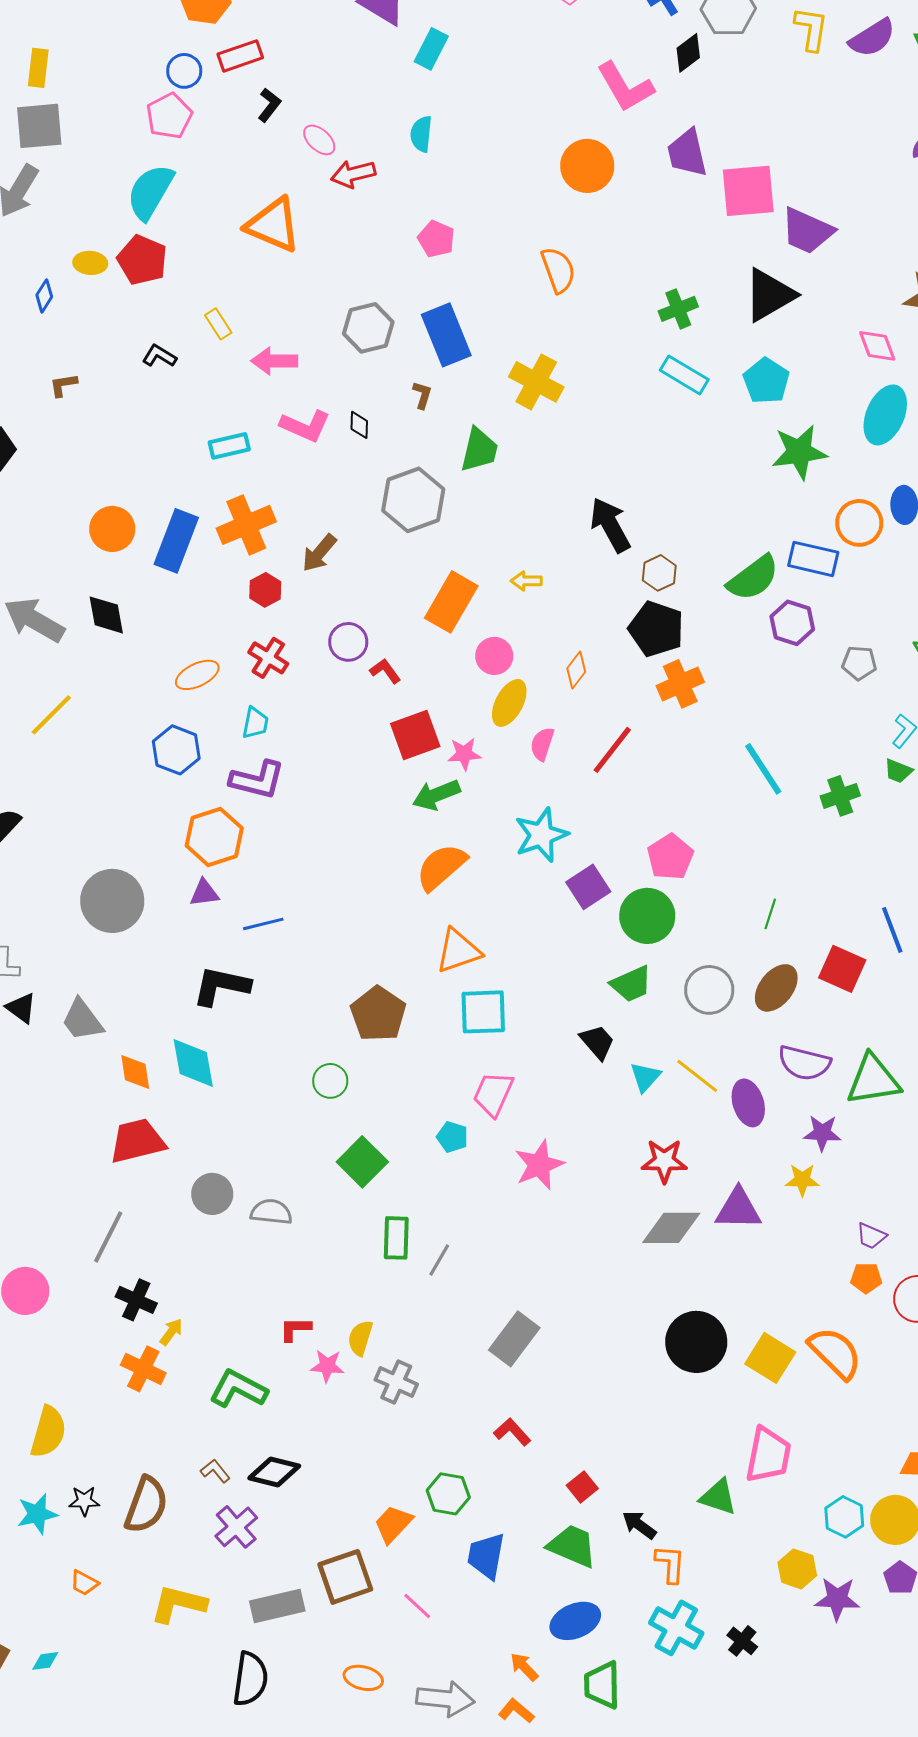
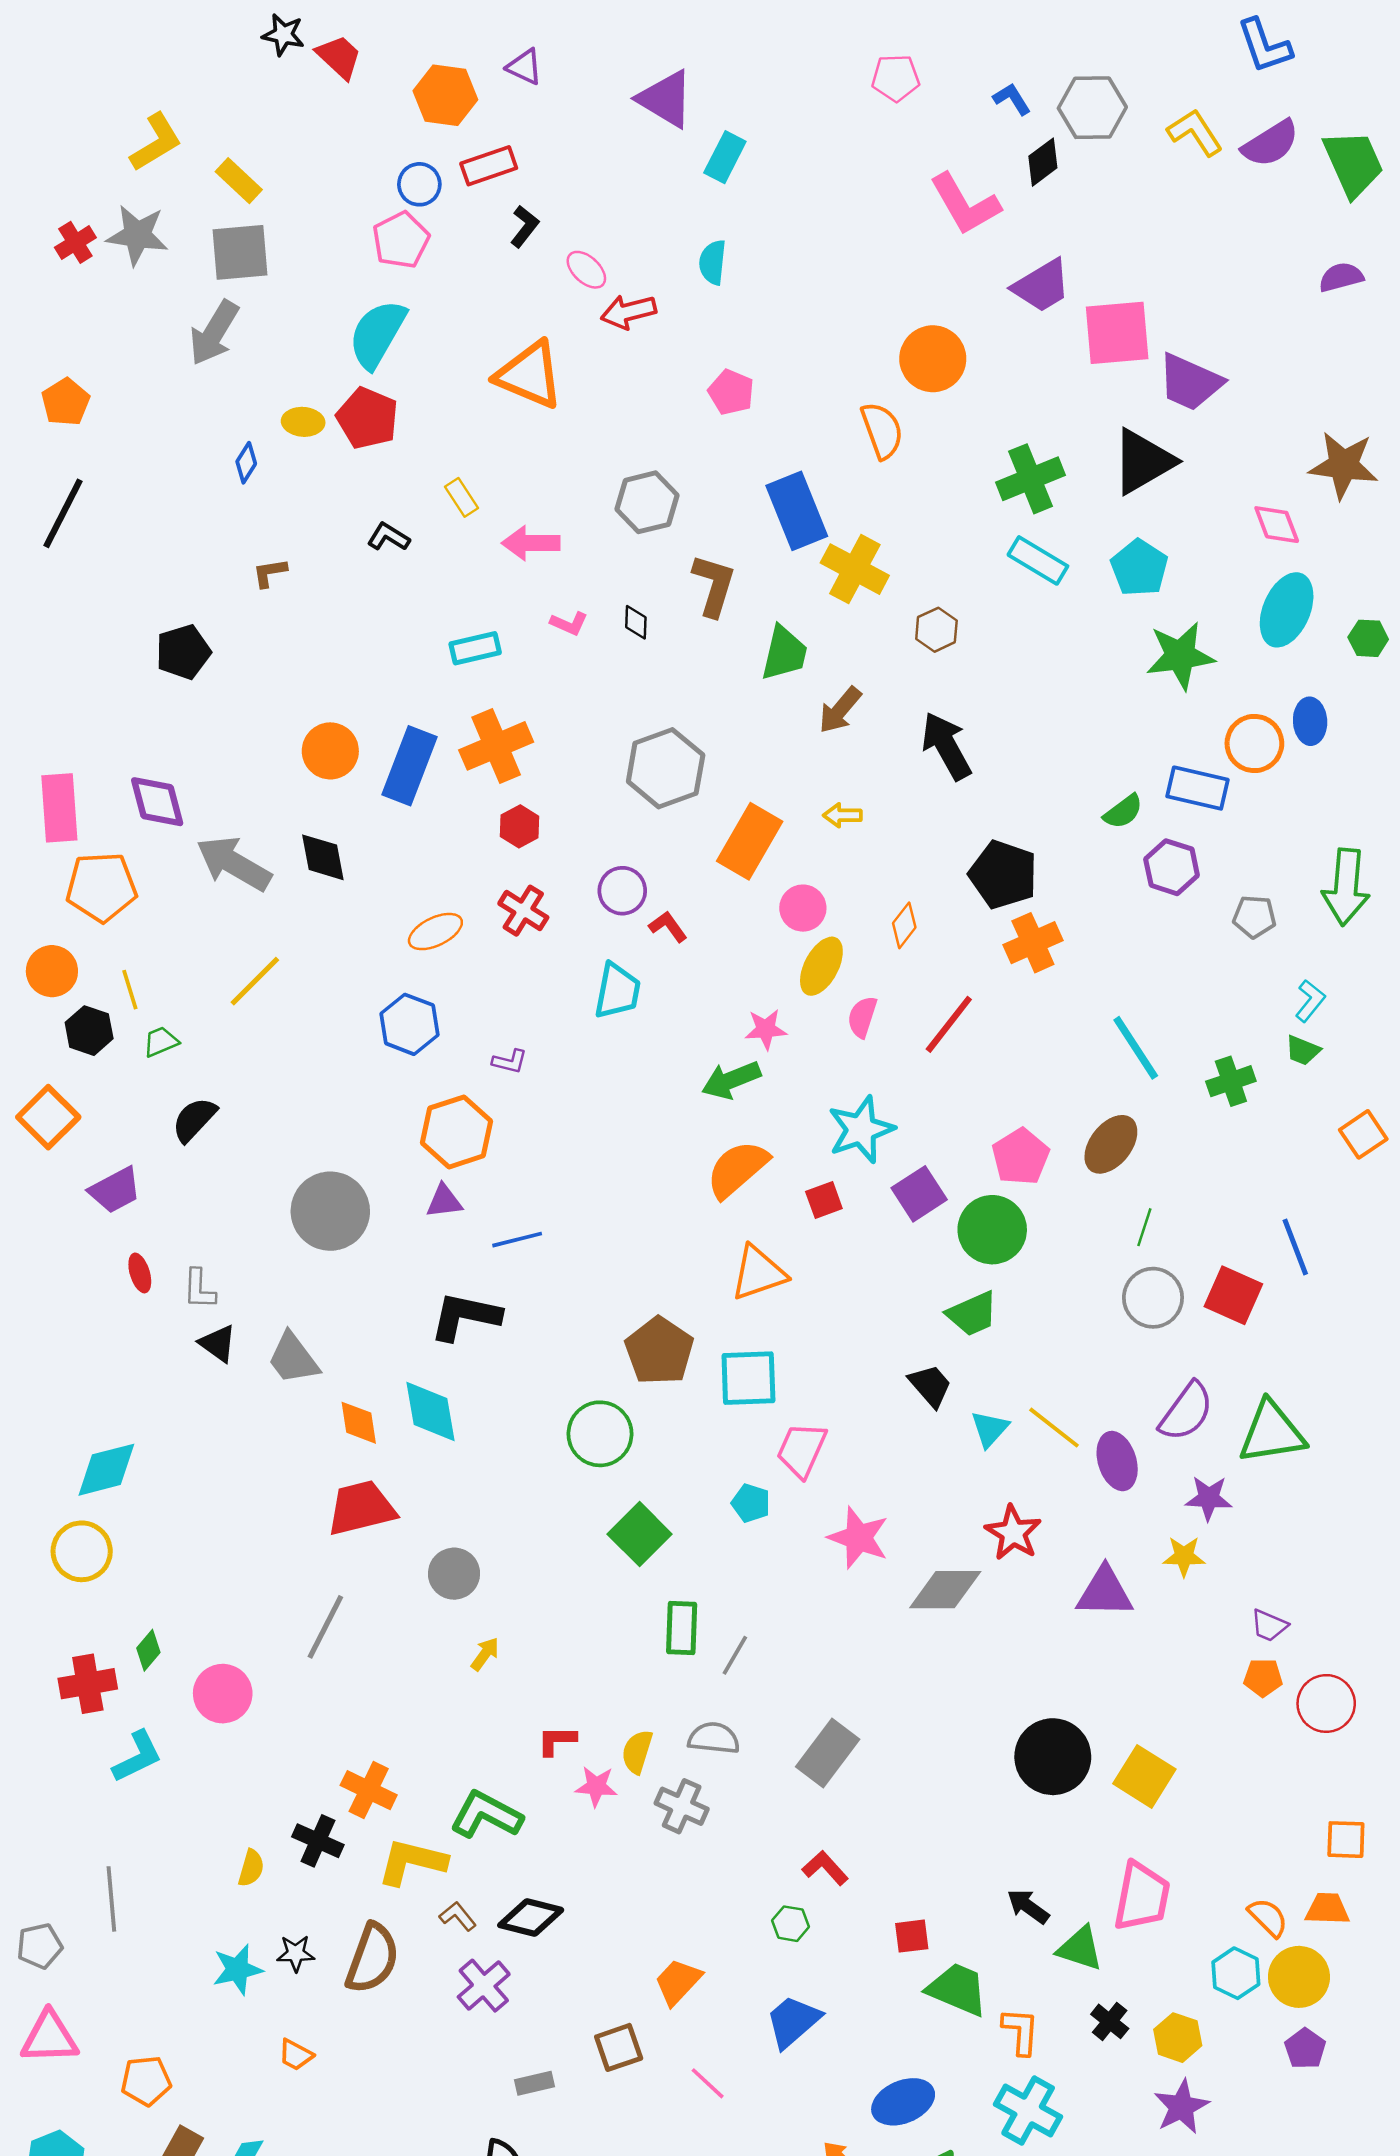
yellow L-shape: (811, 29) -> (1195, 132), turned -42
yellow rectangle: (38, 68) -> (239, 181), turned -54
purple trapezoid: (687, 153) -> (1042, 286), turned -108
orange circle: (587, 166) -> (933, 359), moved
green cross: (678, 309) -> (1031, 479), size x1.4
blue rectangle: (446, 335) -> (797, 511), moved
brown L-shape: (422, 395) -> (714, 585), size x1.8
pink L-shape: (305, 426) -> (569, 624), size x0.6
gray hexagon: (413, 500) -> (666, 768), moved
brown arrow: (319, 553) -> (840, 710), moved
brown hexagon: (659, 573) -> (936, 630), moved
green semicircle: (753, 578) -> (1123, 812), size x0.6
cyan trapezoid: (255, 723) -> (617, 991), moved, size x1.4
red square: (415, 735) -> (824, 1200), moved, size x0.6
purple L-shape: (257, 780) -> (510, 1061), size x0.5
brown ellipse: (776, 988) -> (1111, 1144), moved
gray circle: (709, 990) -> (1153, 1298), moved
cyan square: (483, 1012) -> (748, 1378), moved
purple semicircle: (804, 1063) -> (1186, 1412), turned -68
green circle: (330, 1081) -> (600, 1434), size x1.5
red star: (664, 1161) -> (1013, 1533), turned 30
pink star: (539, 1165) -> (859, 1538), turned -30
gray semicircle: (271, 1212) -> (714, 1738), moved
gray diamond: (671, 1228) -> (945, 1590), moved
black cross: (136, 1300) -> (318, 1841), moved
yellow arrow: (171, 1332) -> (485, 1654), moved
orange semicircle: (835, 1353) -> (1268, 1918), moved, size x0.6
yellow semicircle: (48, 1432) -> (251, 1868), size x0.6
red square: (582, 1487) -> (912, 1936), turned 32
green hexagon: (448, 1494) -> (791, 1924), moved, size x0.7
black arrow: (639, 1525) -> (1028, 1906), moved
green trapezoid: (572, 1546) -> (958, 1989), moved
blue trapezoid: (486, 1556) -> (793, 2021), turned 39
brown square: (345, 1577) -> (619, 2047), size x0.7
purple star: (837, 1599) -> (1181, 2107), moved, turned -30
yellow L-shape: (178, 1604) -> (412, 1862), moved
gray rectangle: (277, 1606) -> (534, 2083), size x0.6
black cross: (742, 1641) -> (1110, 2021), moved

